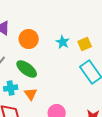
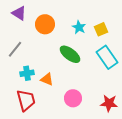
green ellipse: (27, 69) -> (70, 54), moved
orange triangle: (31, 94) -> (47, 79), turned -32

